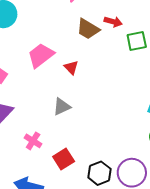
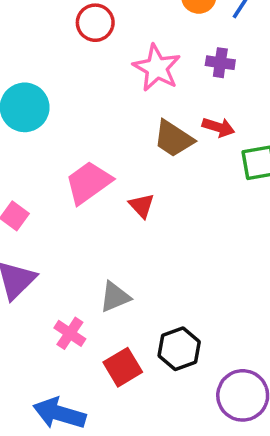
gray triangle: (62, 107) -> (115, 297), moved
black hexagon: (99, 173) -> (179, 349), moved

